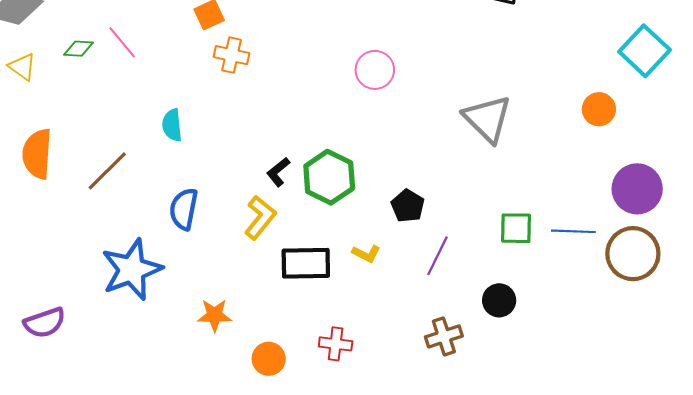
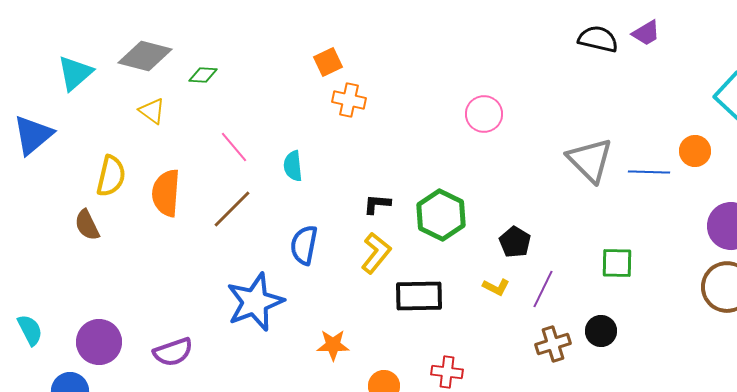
pink line: (122, 42) -> (234, 147), moved
green diamond: (79, 49) -> (203, 75), moved
black L-shape: (278, 172) -> (377, 204), moved, turned 44
blue line: (573, 231) -> (649, 172), moved
yellow L-shape: (366, 254) -> (496, 287), moved
brown cross: (444, 336) -> (553, 344), moved

